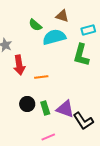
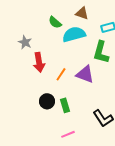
orange line: (41, 77) -> (61, 74), turned -48
purple triangle: (65, 109) -> (85, 74), moved

